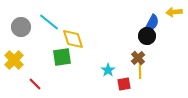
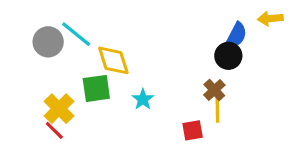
gray circle: (21, 27) -> (48, 42), moved
yellow cross: (14, 60) -> (59, 109), moved
cyan star: (108, 70) -> (143, 99), moved

